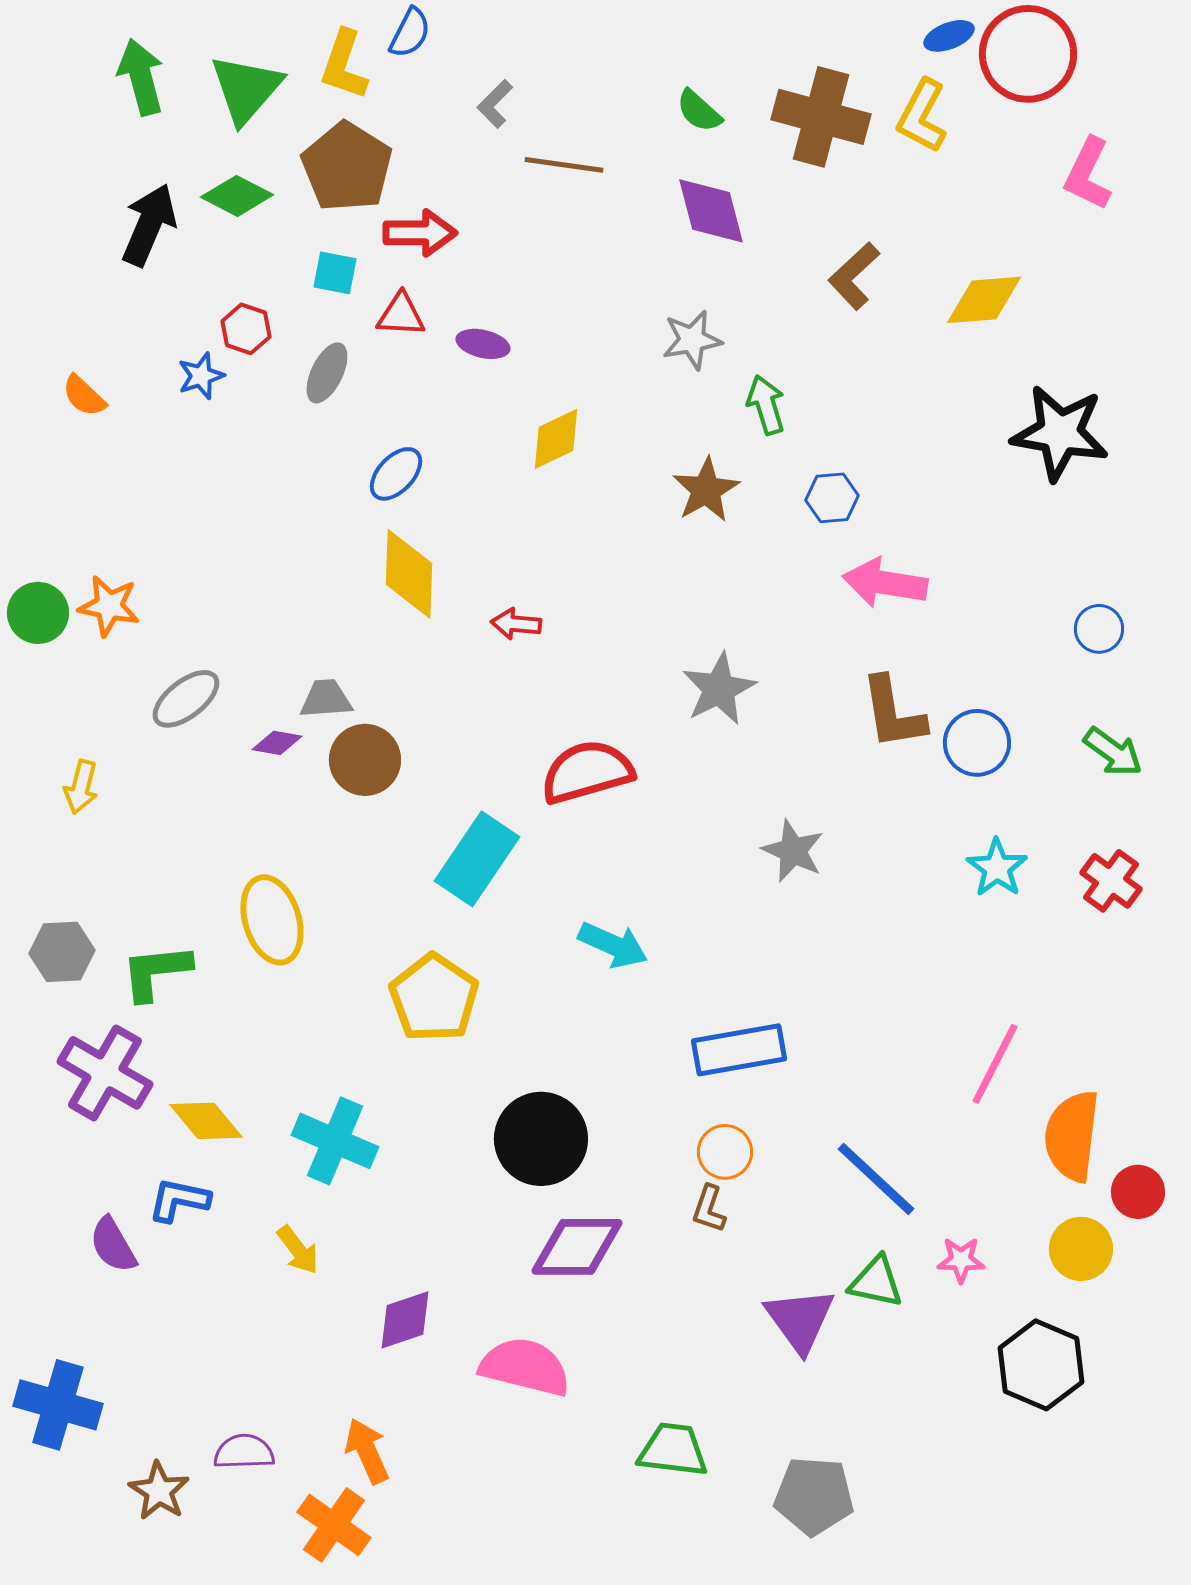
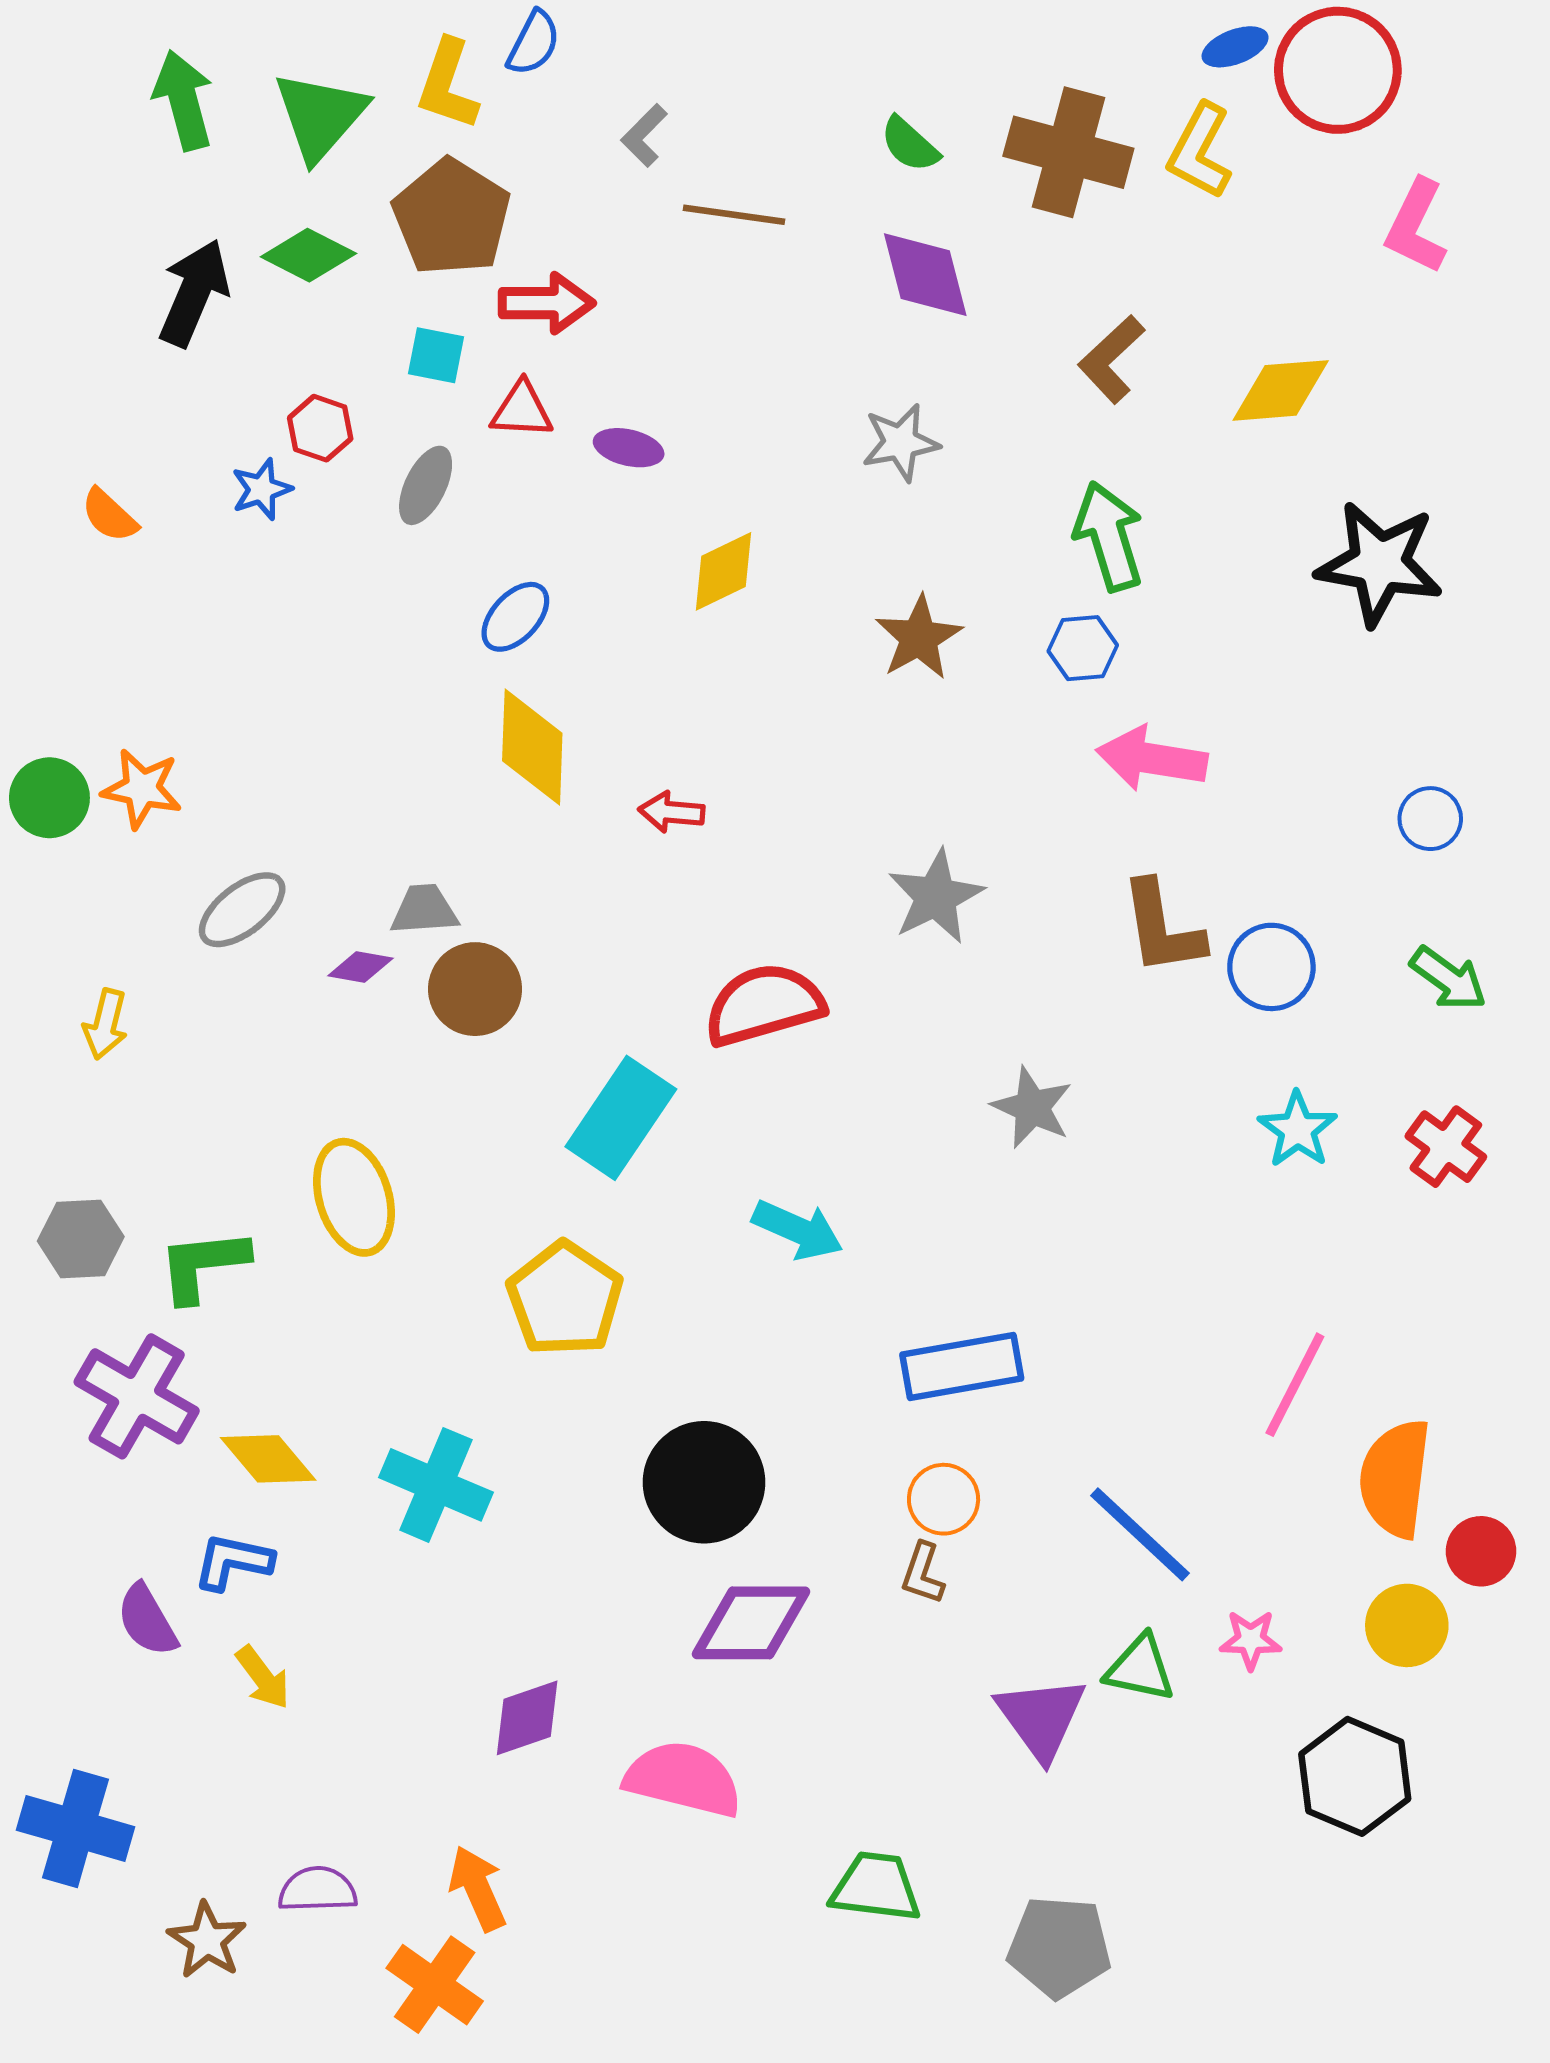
green arrow: (766, 405) -> (1109, 536), moved, size x1.4
yellow arrow: (298, 1250) -> (263, 1678), moved

